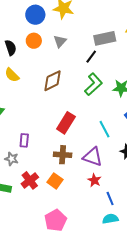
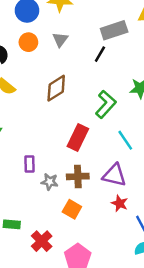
green L-shape: (93, 84) -> (106, 104), moved
gray star: (12, 159) -> (50, 182), moved
red cross: (30, 180) -> (42, 241), moved

